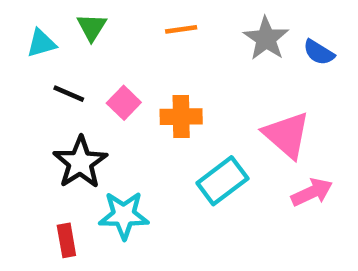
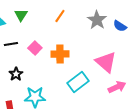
orange line: (181, 29) -> (60, 16), turned -48
black line: (69, 94) -> (11, 44), turned -32
black star: (80, 162) -> (16, 74), size x0.6

